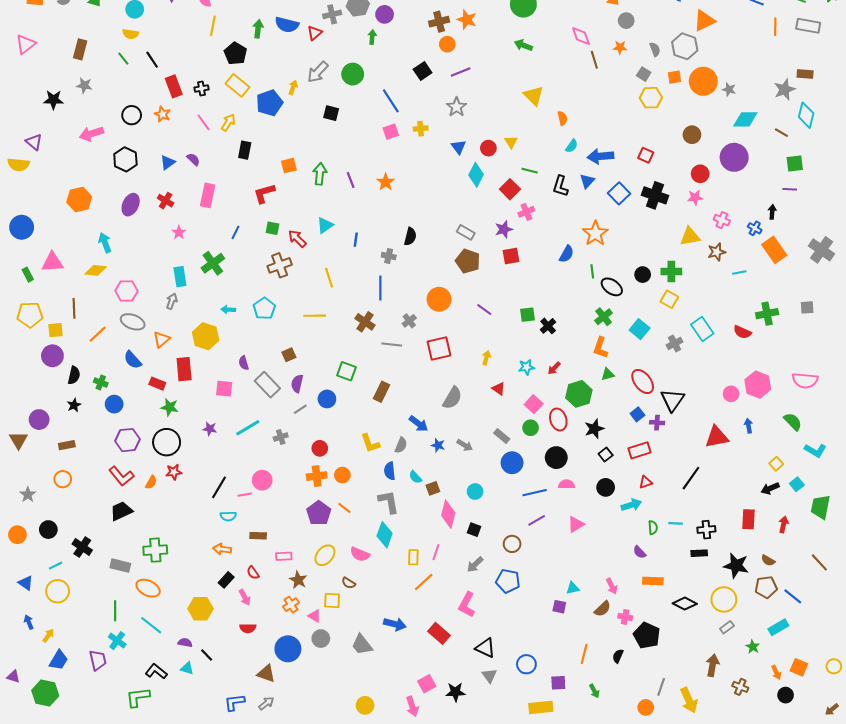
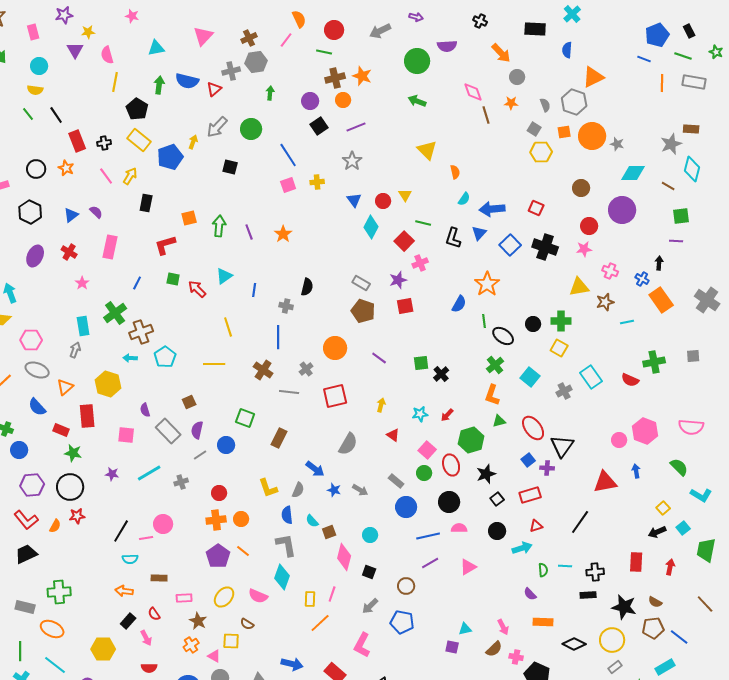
purple circle: (385, 14) -> (310, 101), moved
brown cross: (280, 265) -> (141, 332), moved

